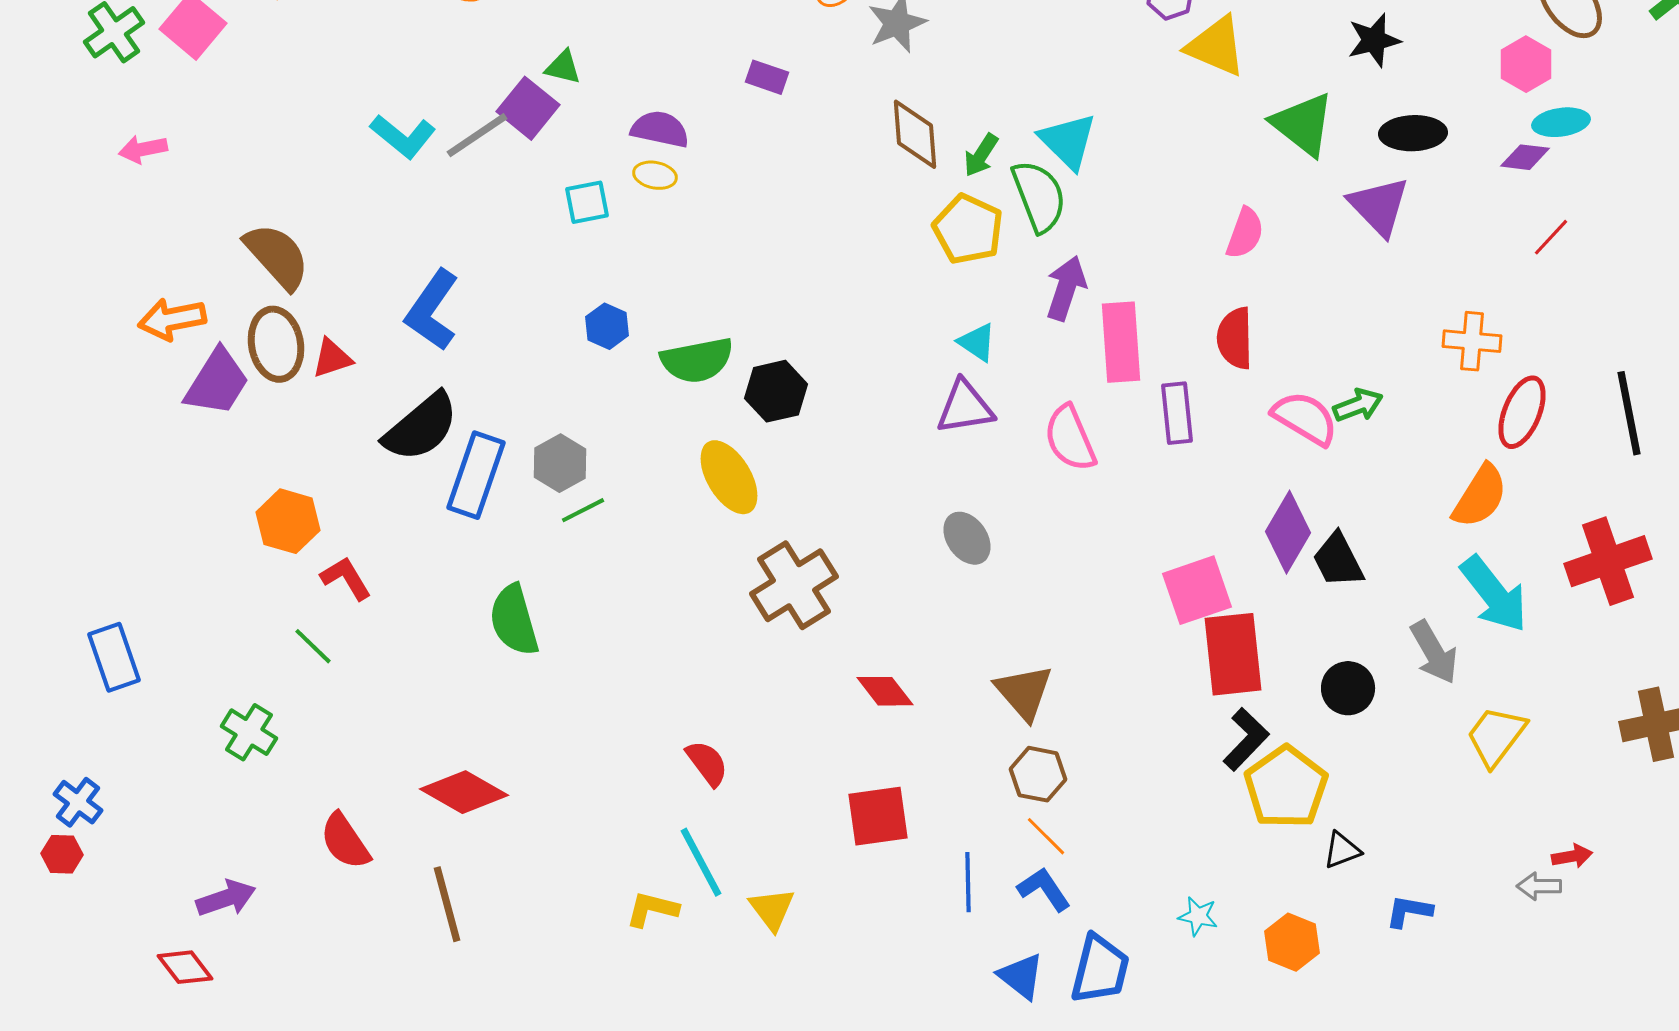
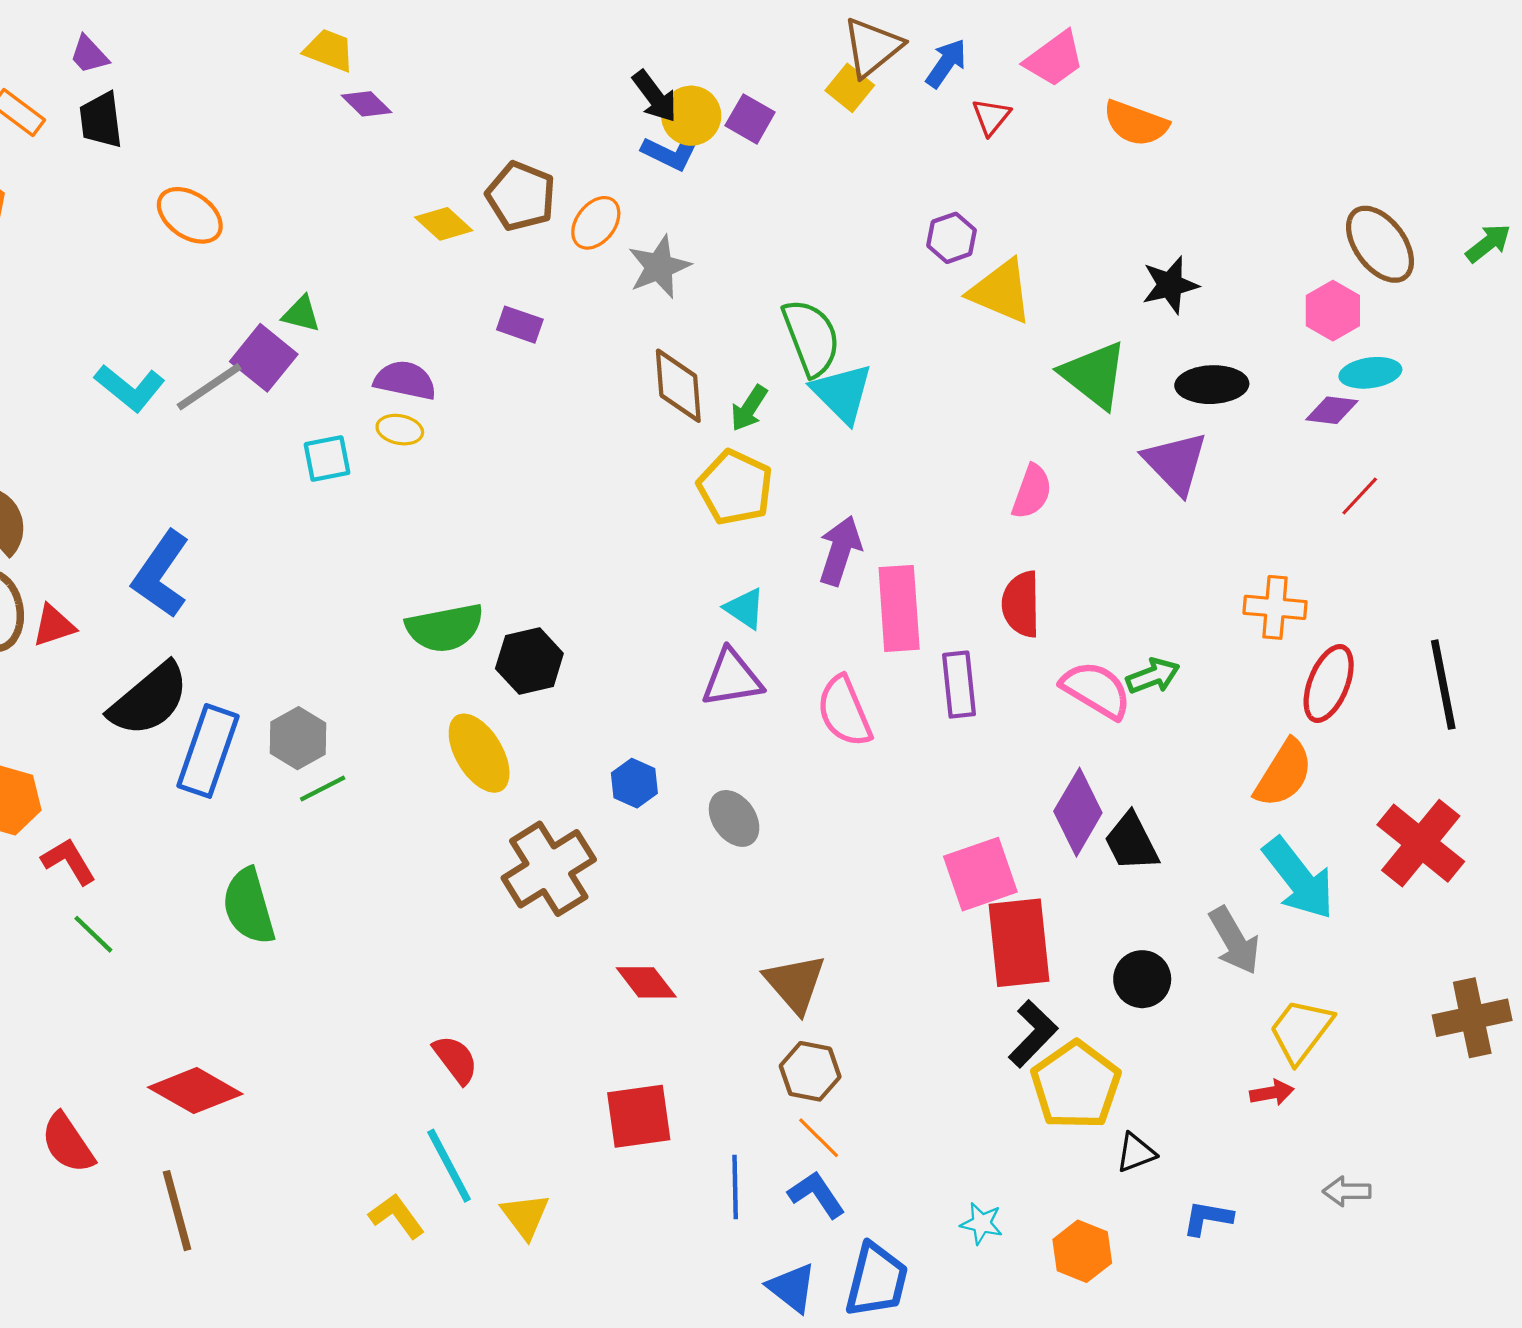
green semicircle: (1039, 196) -> (811, 337), moved
blue hexagon: (607, 326) -> (634, 783), moved
red cross: (1608, 561) -> (1421, 843), turned -32
green line: (313, 646) -> (93, 934), moved
red arrow: (1572, 856) -> (1272, 1093), moved
yellow L-shape: (652, 909) -> (397, 1216), turned 40

